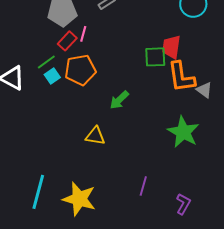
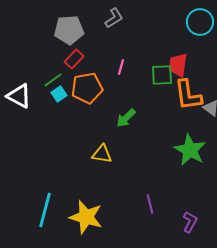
pink line: (83, 34) -> (121, 67), moved
purple line: (143, 186) -> (150, 204), turned -30

